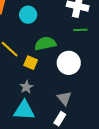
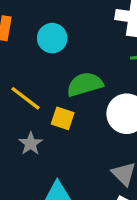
gray star: (26, 87) -> (31, 144), moved

